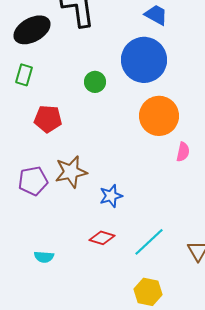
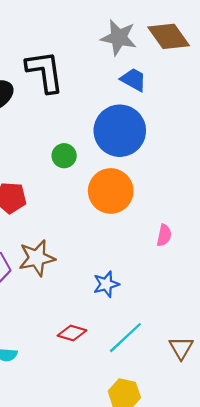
orange circle: (159, 116) -> (111, 191), moved
blue star: (111, 196) -> (106, 284), moved

